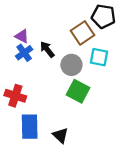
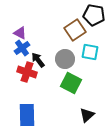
black arrow: (47, 49) -> (38, 60), moved
red cross: (15, 96) -> (27, 72), moved
black triangle: (60, 135) -> (87, 115), moved, turned 35

